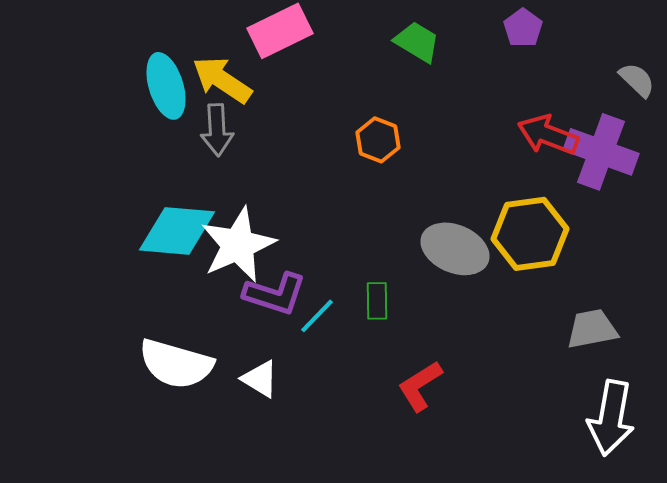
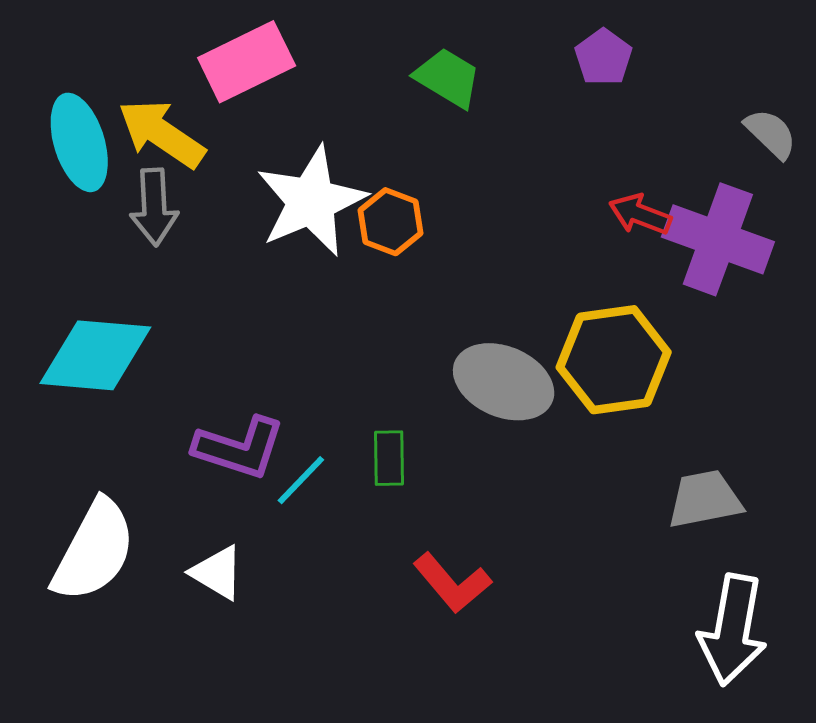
red arrow: (548, 135) -> (640, 214), size x0.7
white star: (238, 245) -> (311, 201), moved
white semicircle: (176, 364) -> (94, 551), turned -78
red L-shape: (420, 386) -> (452, 583), turned -98

